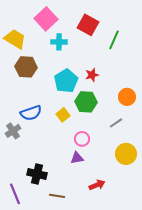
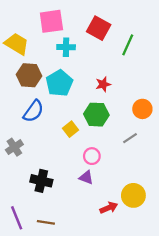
pink square: (46, 19) -> (51, 21), turned 35
cyan pentagon: (66, 81) -> (59, 83), moved
blue semicircle: (31, 113) -> (33, 111), moved, turned -35
yellow circle: (126, 154) -> (133, 195), moved
purple triangle: (77, 158) -> (86, 177), turned 32
black cross: (37, 174) -> (41, 181), moved
brown line: (57, 196) -> (46, 222), moved

